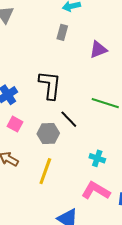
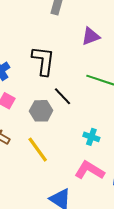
purple triangle: (98, 50) -> (91, 36), moved
yellow line: (45, 171) -> (38, 150), turned -56

